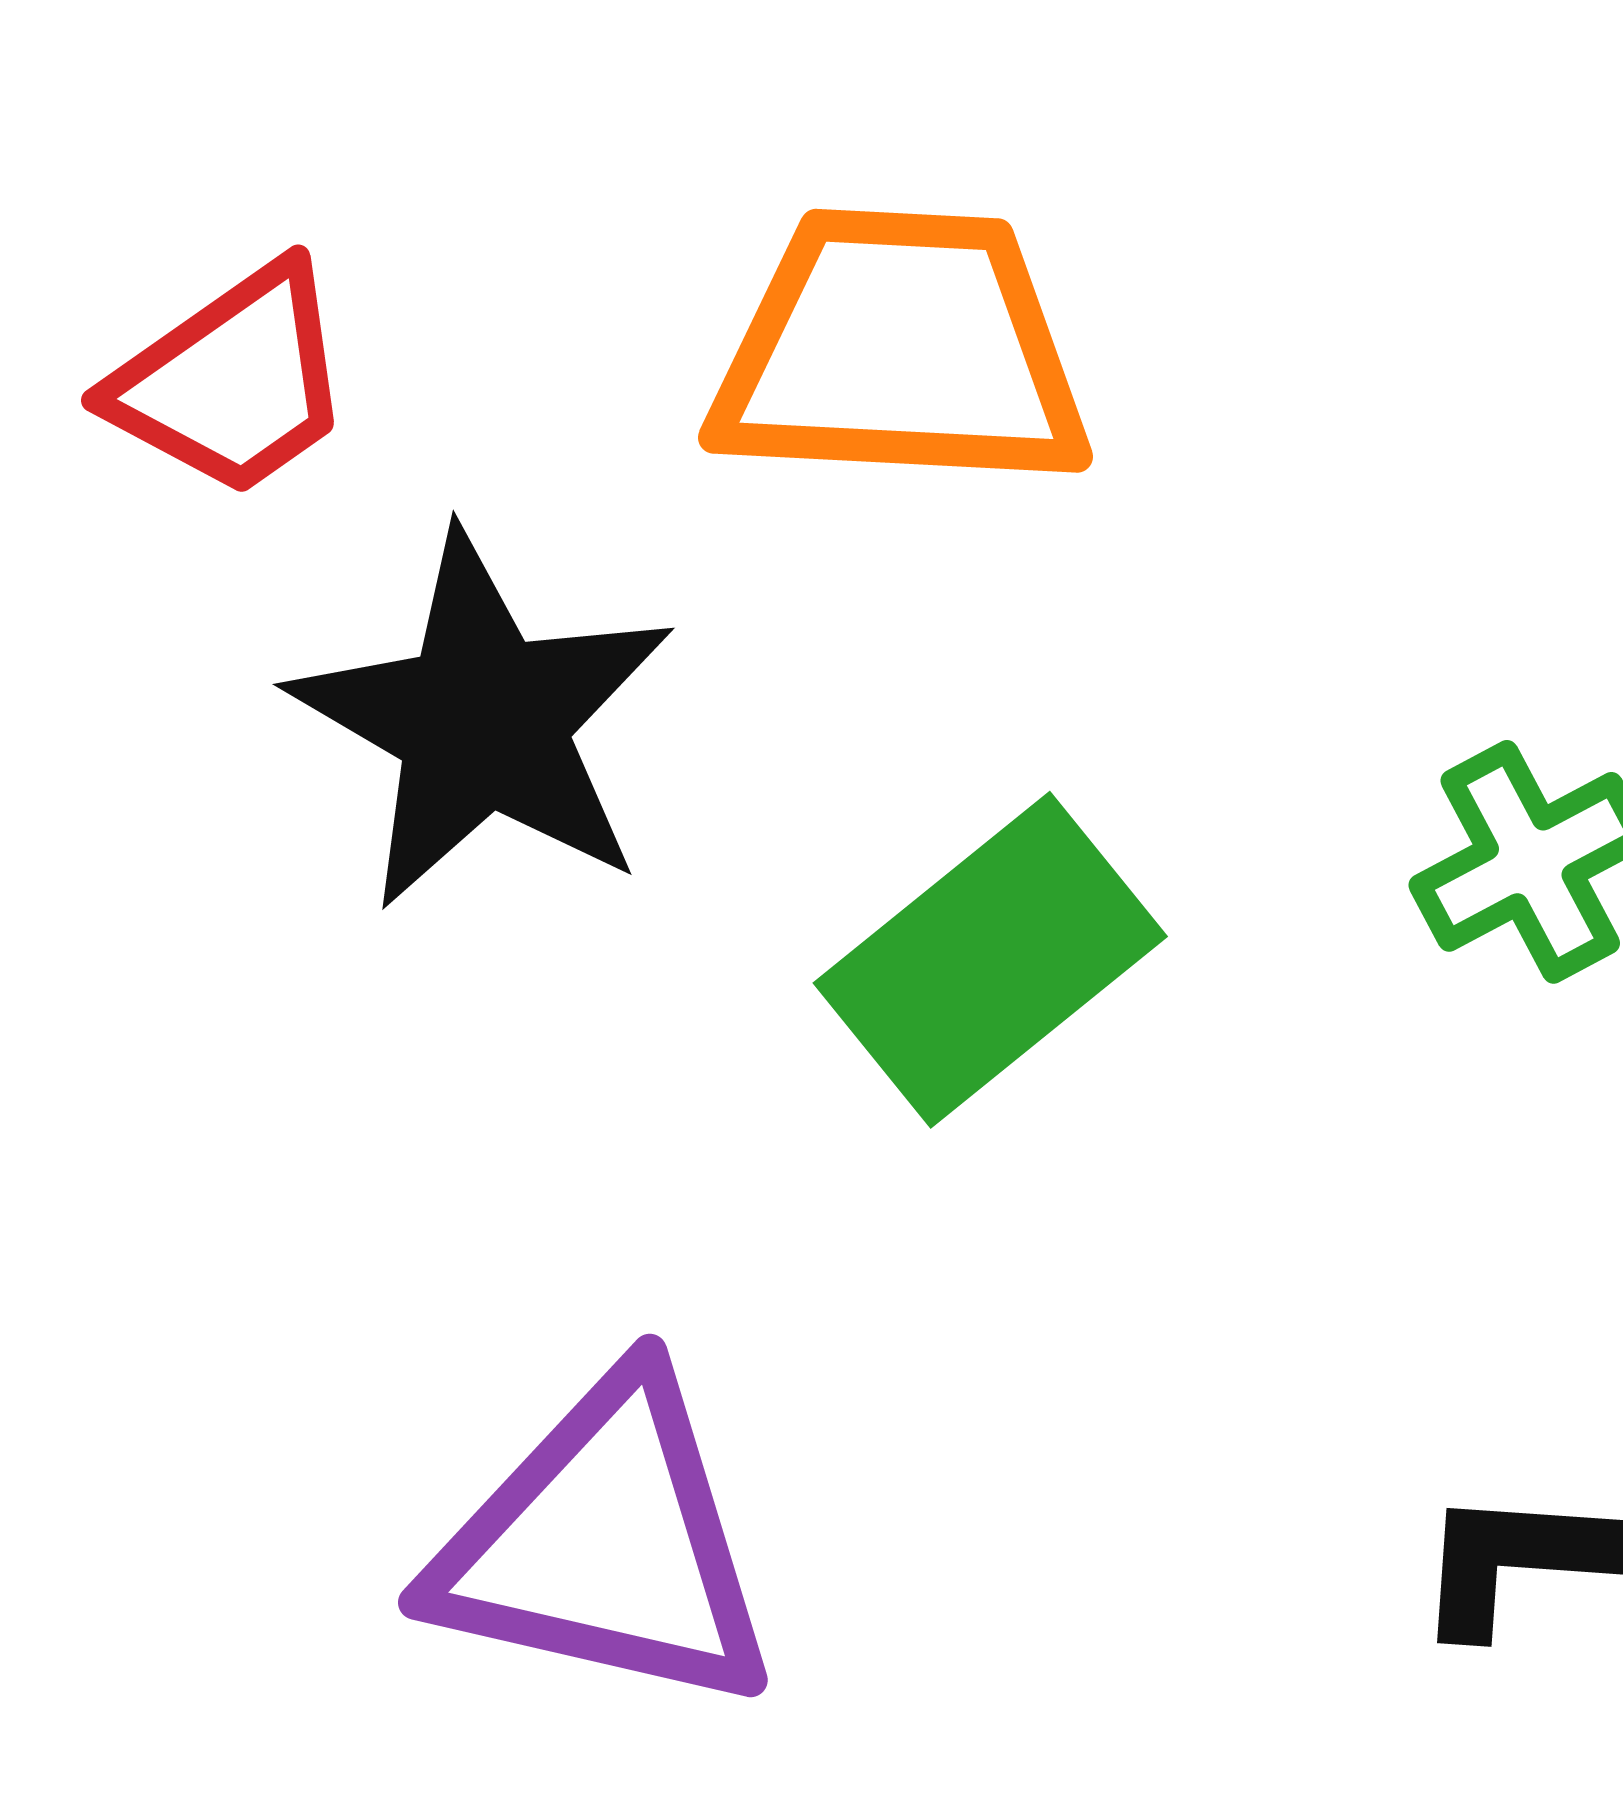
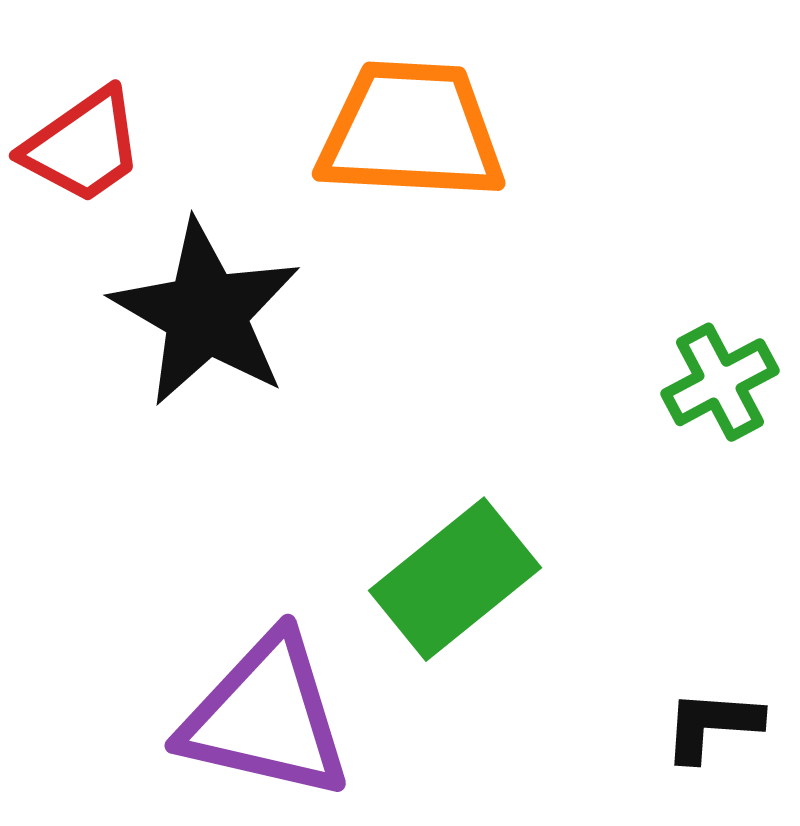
green rectangle: (990, 960) -> (455, 579), moved

